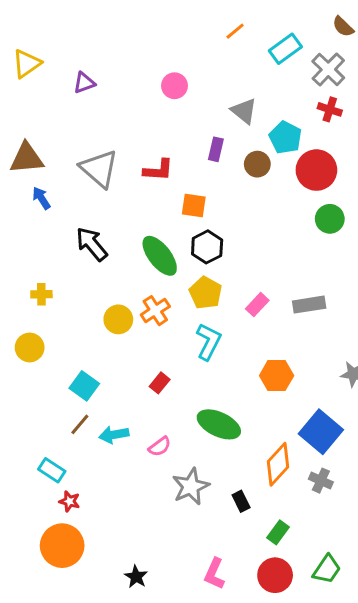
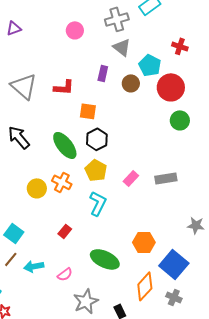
gray cross: (328, 69) -> (117, 19), moved, turned 30
orange cross: (155, 311) -> (62, 182), turned -30
orange hexagon: (277, 376) -> (144, 242), moved

